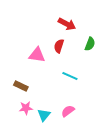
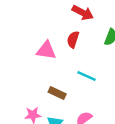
brown rectangle: (21, 86) -> (57, 93), moved

